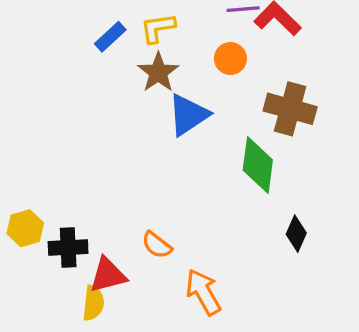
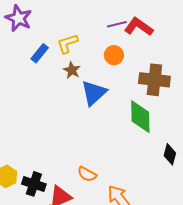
brown star: (158, 72) -> (72, 70), size x0.7
black cross: (68, 248) -> (34, 184), turned 30

